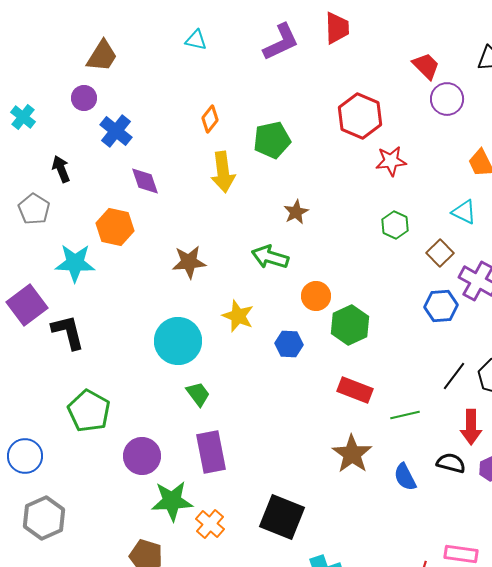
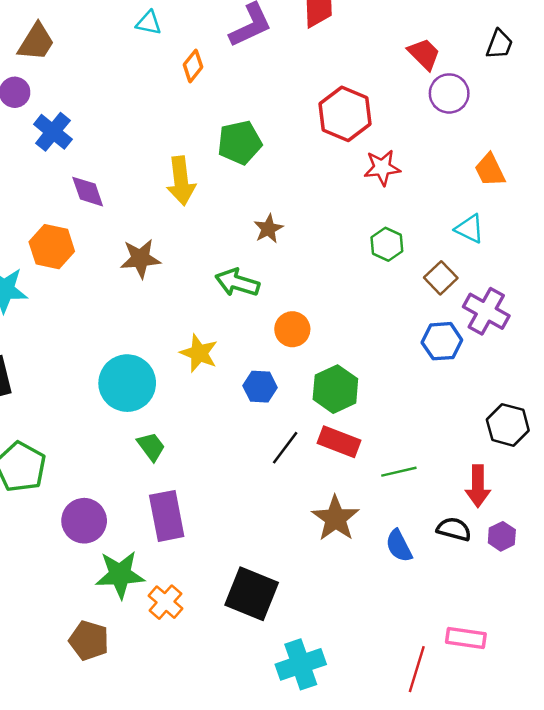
orange diamond: (210, 119) -> (193, 66), moved
brown star: (189, 262) -> (140, 259), moved
green hexagon: (350, 325) -> (335, 389), moved
black line: (454, 376) -> (285, 448), moved

